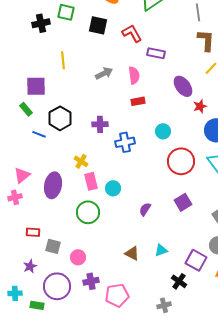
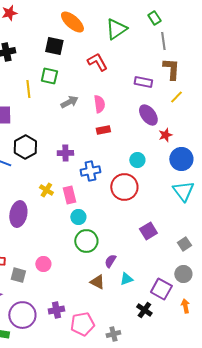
green square: (66, 12) -> (49, 76), moved
black square: (98, 25) -> (54, 46), moved
purple rectangle: (156, 53) -> (143, 82), moved
cyan circle: (163, 131) -> (137, 160), moved
red circle: (181, 161) -> (124, 187), moved
pink rectangle: (91, 181) -> (69, 195), moved
purple semicircle: (145, 209) -> (110, 261), moved
green circle: (88, 212) -> (86, 241), moved
pink circle: (78, 257) -> (43, 264), moved
gray cross: (164, 305) -> (113, 334), moved

